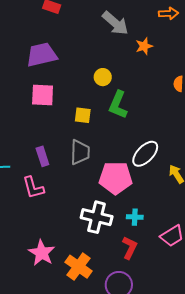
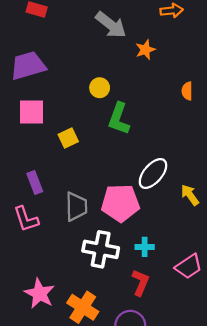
yellow square: (83, 115) -> (68, 138), moved, turned -30
gray trapezoid: (80, 152) -> (76, 207), moved

